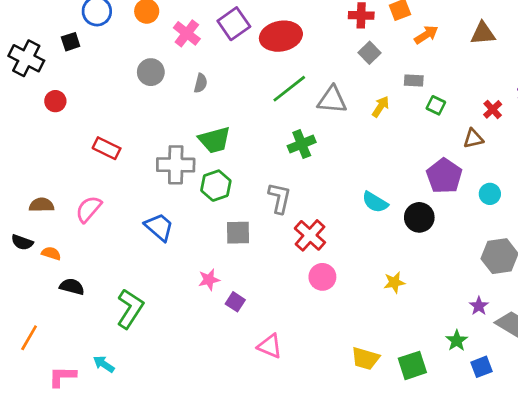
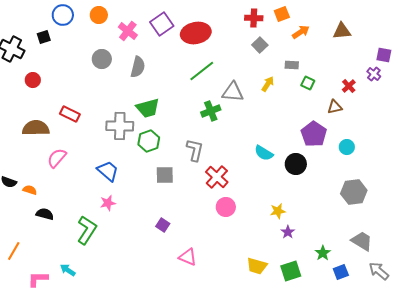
gray semicircle: (201, 83) -> (138, 67), size x1.5
gray triangle: (332, 100) -> (233, 92), moved
brown semicircle: (42, 205) -> (36, 128), moved, size x1.5
pink star: (209, 280) -> (108, 203), moved
purple star: (479, 306) -> (288, 232), moved

